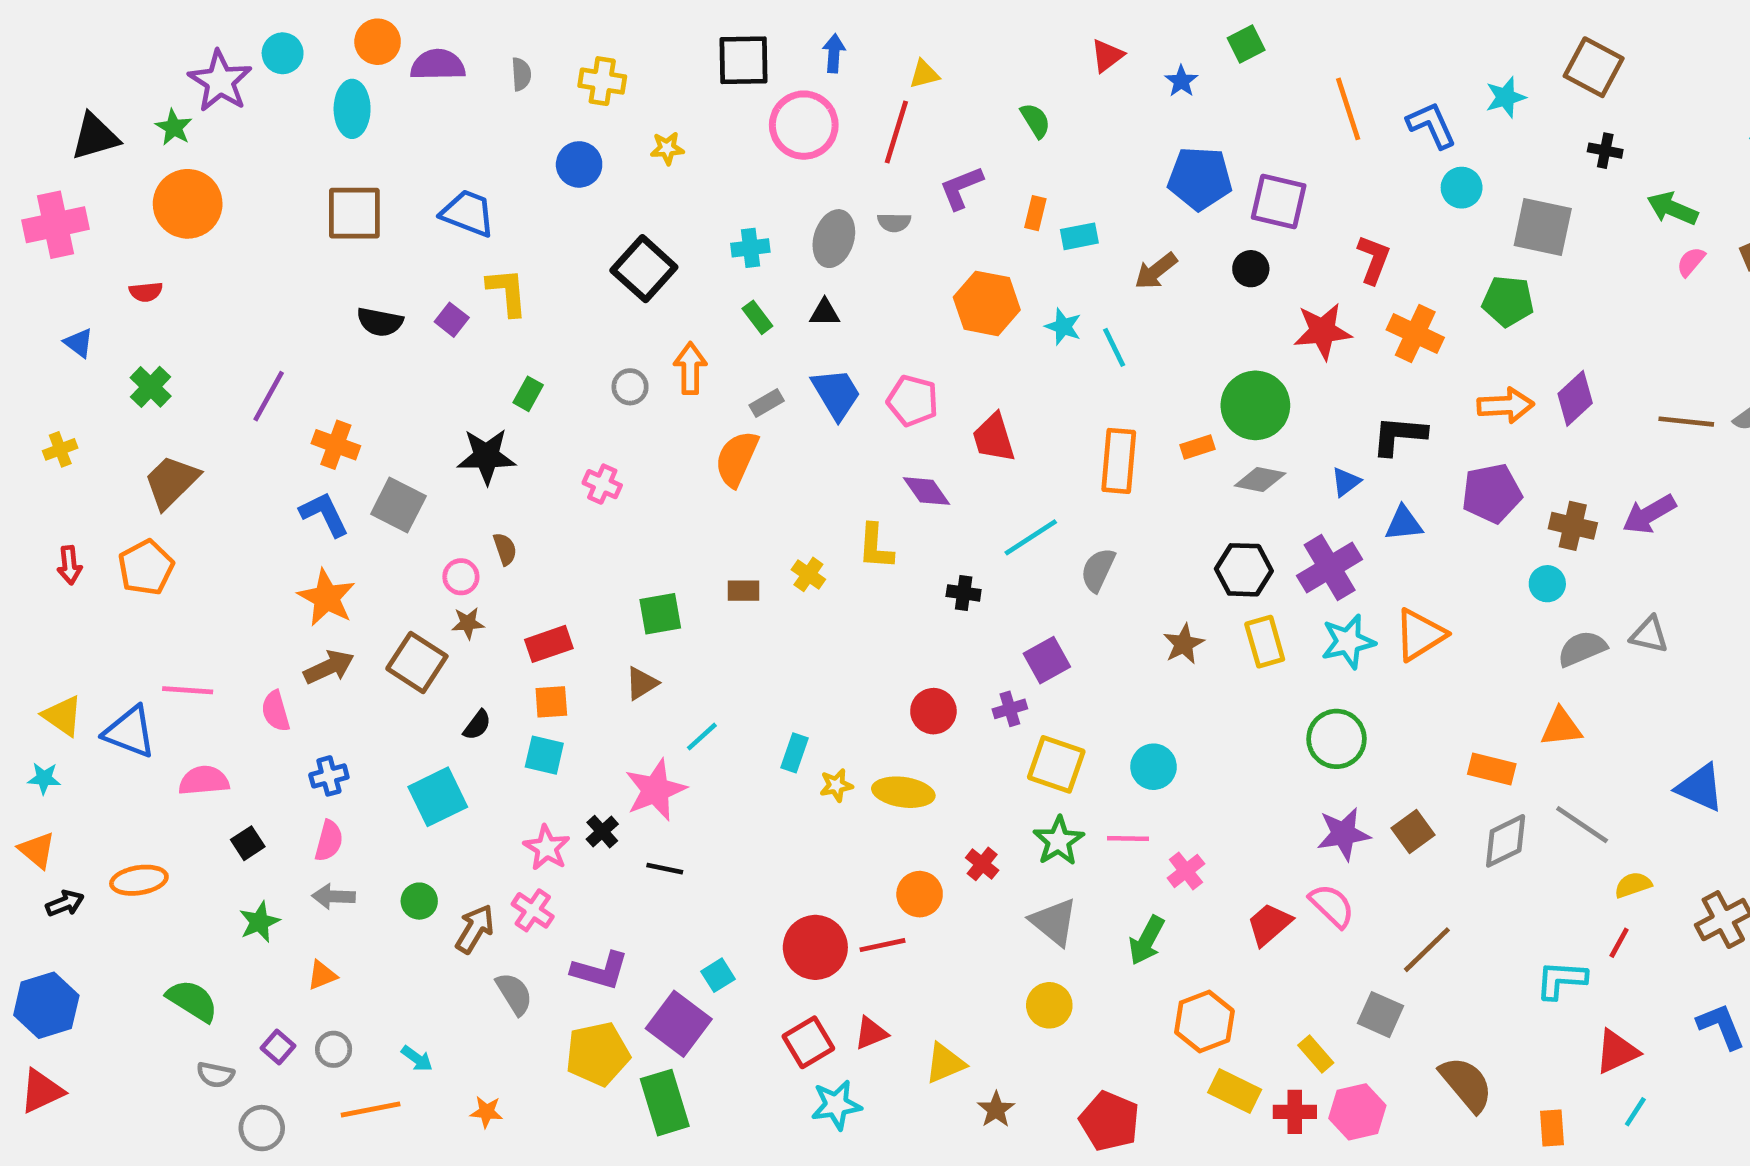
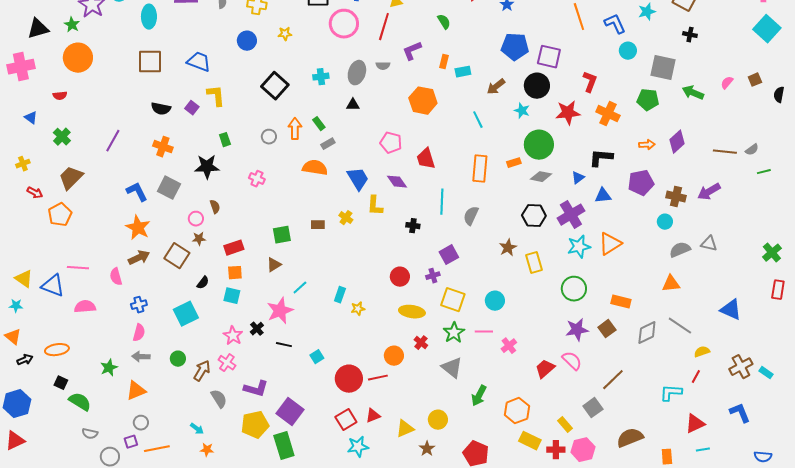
green arrow: (1672, 208) -> (693, 93), moved
black circle: (1251, 269) -> (537, 86), size x1.6
green rectangle: (757, 317) -> (319, 124), moved
cyan star: (1063, 327) -> (522, 111), moved
green rectangle: (528, 394) -> (225, 140), turned -48
blue trapezoid: (836, 394) -> (358, 179), moved
orange arrow: (1506, 405) -> (647, 145), size x0.7
orange cross: (336, 445) -> (163, 147), moved
orange semicircle: (737, 459) -> (315, 168), turned 75
cyan line: (1031, 537) -> (442, 202), turned -55
red arrow: (69, 565) -> (35, 193), moved, turned -56
yellow rectangle: (1265, 642) -> (534, 263), moved
orange rectangle: (1492, 769) -> (621, 302), moved
yellow ellipse: (903, 792) -> (412, 312), moved
black square: (248, 843) -> (61, 383), moved, turned -32
green arrow: (1147, 940) -> (479, 396), moved
orange triangle: (322, 975) -> (136, 391), size x1.5
cyan square: (718, 975) -> (317, 357), moved
yellow circle: (1049, 1005) -> (438, 420), moved
gray square: (1381, 1015) -> (593, 408), turned 30
purple square: (278, 1047) -> (131, 442), moved, turned 32
cyan arrow: (417, 1059) -> (197, 429), moved
brown semicircle: (1466, 1084) -> (630, 438), turned -72
cyan line: (1635, 1112) -> (703, 450), turned 48

